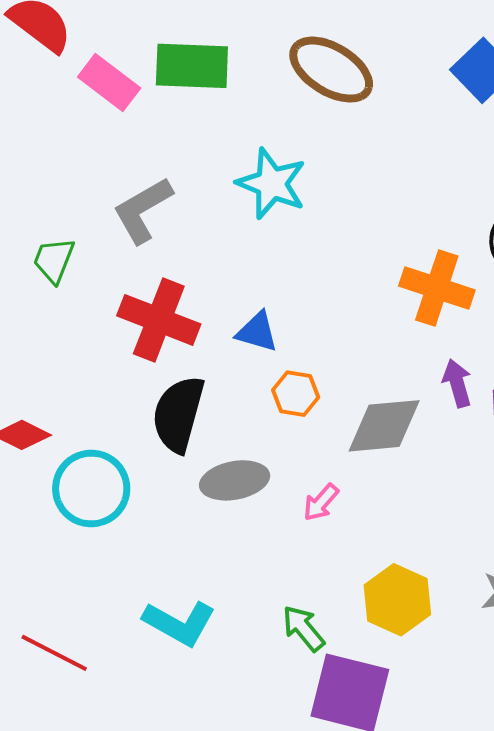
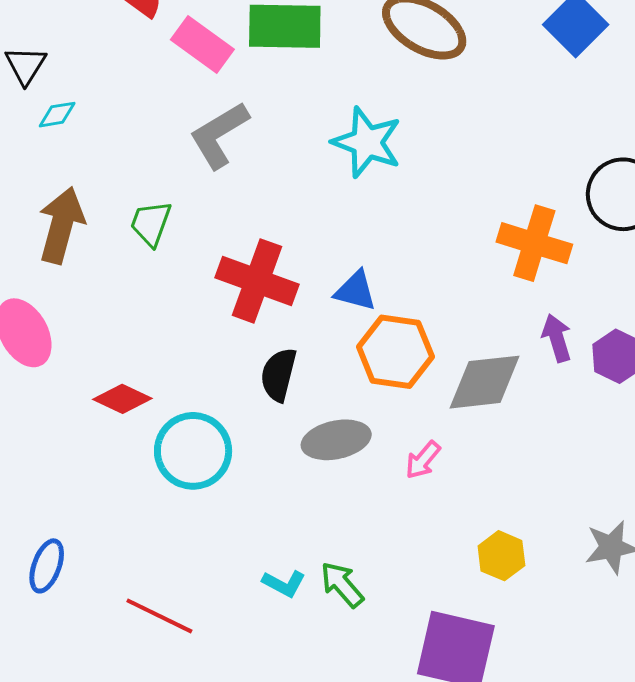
gray L-shape: (143, 210) -> (219, 135), moved
orange hexagon: (296, 394) -> (395, 352), size x1.6
black semicircle: (178, 414) -> (279, 375), size x0.7
yellow hexagon: (397, 600) -> (501, 556), size x0.7
cyan L-shape: (179, 623) -> (284, 584), size x0.6
green arrow: (303, 628) -> (342, 585), moved

